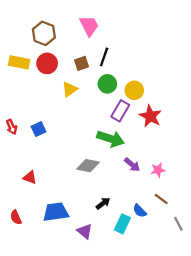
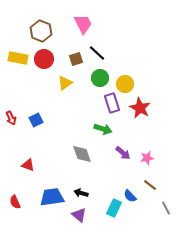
black line: (104, 57) -> (97, 53), turned -66
purple rectangle: (120, 111) -> (112, 103), turned -48
green arrow: (111, 139) -> (103, 129), size x0.7
gray diamond: (88, 166) -> (82, 154), turned 60
black arrow: (103, 203) -> (81, 193), moved, turned -128

